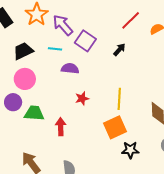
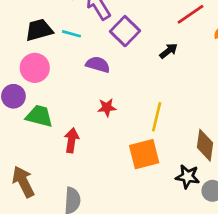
cyan line: (55, 49) -> (72, 34), moved
black star: (130, 150) -> (188, 177), moved

